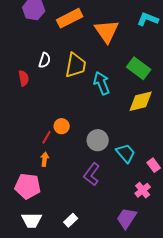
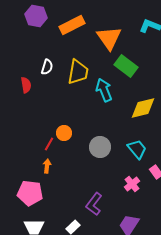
green rectangle: (139, 68) -> (126, 66), moved
cyan trapezoid: (126, 153) -> (137, 149), moved
purple L-shape: (92, 174) -> (94, 204), moved
pink cross: (143, 190) -> (132, 184), moved

